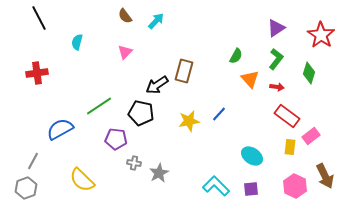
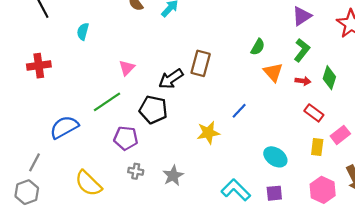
pink triangle: (125, 52) -> (127, 68), moved
green diamond: (309, 73) -> (329, 78), moved
red rectangle: (287, 116) -> (314, 113), size x0.7
yellow star: (189, 121) -> (208, 133), moved
gray cross: (134, 163) -> (136, 171), moved

